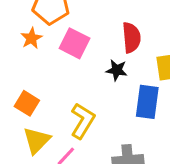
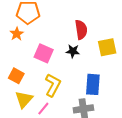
pink square: (75, 43) -> (44, 53), moved
blue rectangle: (147, 102) -> (93, 84), moved

